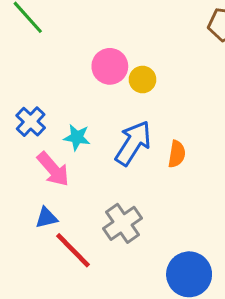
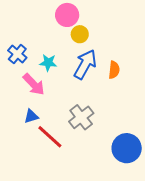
yellow circle: (142, 80) -> (80, 34), moved

